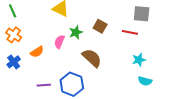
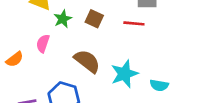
green star: (76, 32) -> (63, 19), moved
cyan star: (139, 60) -> (124, 74), moved, size x1.5

